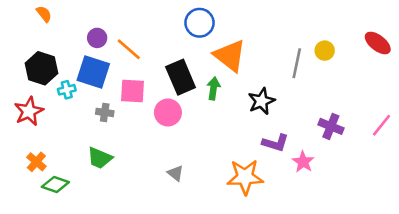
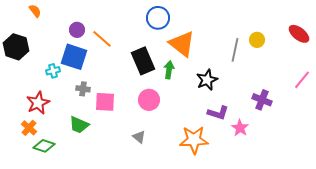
black hexagon: (42, 68) -> (16, 47), moved
pink square: (133, 91) -> (105, 102), moved
red star: (29, 111) -> (38, 103), moved
pink circle: (168, 112) -> (149, 100), moved
pink line: (382, 125) -> (302, 80), moved

